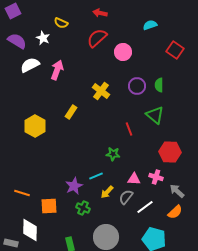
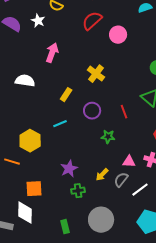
white semicircle: (30, 65) -> (25, 81), moved, turned 36
purple circle: (137, 86) -> (92, 111), moved
yellow hexagon: (35, 126) -> (30, 141), moved
cyan line: (96, 176) -> (60, 124), moved
orange line: (22, 193) -> (12, 162), moved
orange square: (49, 206) -> (34, 189), moved
green cross: (83, 208) -> (78, 191), turned -32

